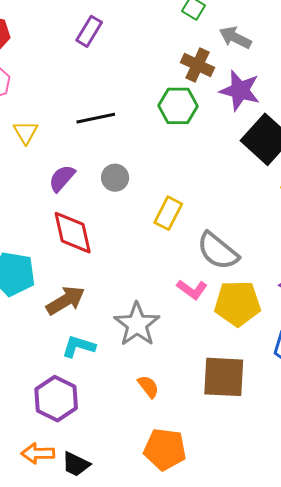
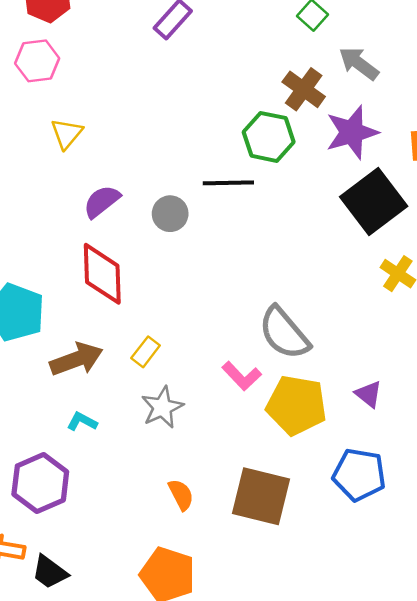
purple star: (240, 90) -> (352, 132), turned 30
black line: (96, 118) -> (228, 183), moved
yellow rectangle: (168, 213) -> (146, 352), moved, size x0.7
gray star: (137, 324) -> (162, 407), size x0.7
cyan L-shape: (79, 346) -> (82, 422), size x0.7
orange semicircle: (148, 387) -> (181, 495), moved

